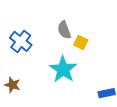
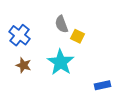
brown star: (12, 85) -> (24, 65), moved

